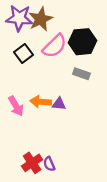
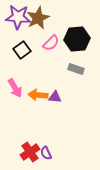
pink semicircle: (55, 46) -> (51, 43), size x0.7
pink arrow: (16, 106) -> (15, 88), moved

